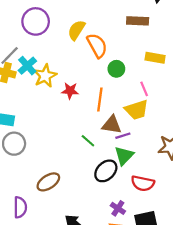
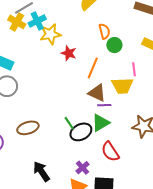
orange semicircle: (97, 45) -> (104, 31), moved, size x0.7
green line: (88, 141) -> (69, 123), moved
red semicircle: (143, 183) -> (110, 152), turned 30

